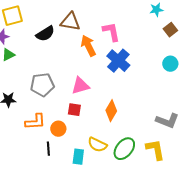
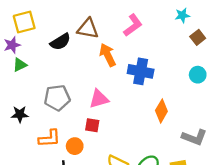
pink L-shape: (111, 32) -> (133, 25), moved, turned 65
blue cross: (118, 61) -> (141, 71), turned -30
orange diamond: (111, 111) -> (161, 111), moved

